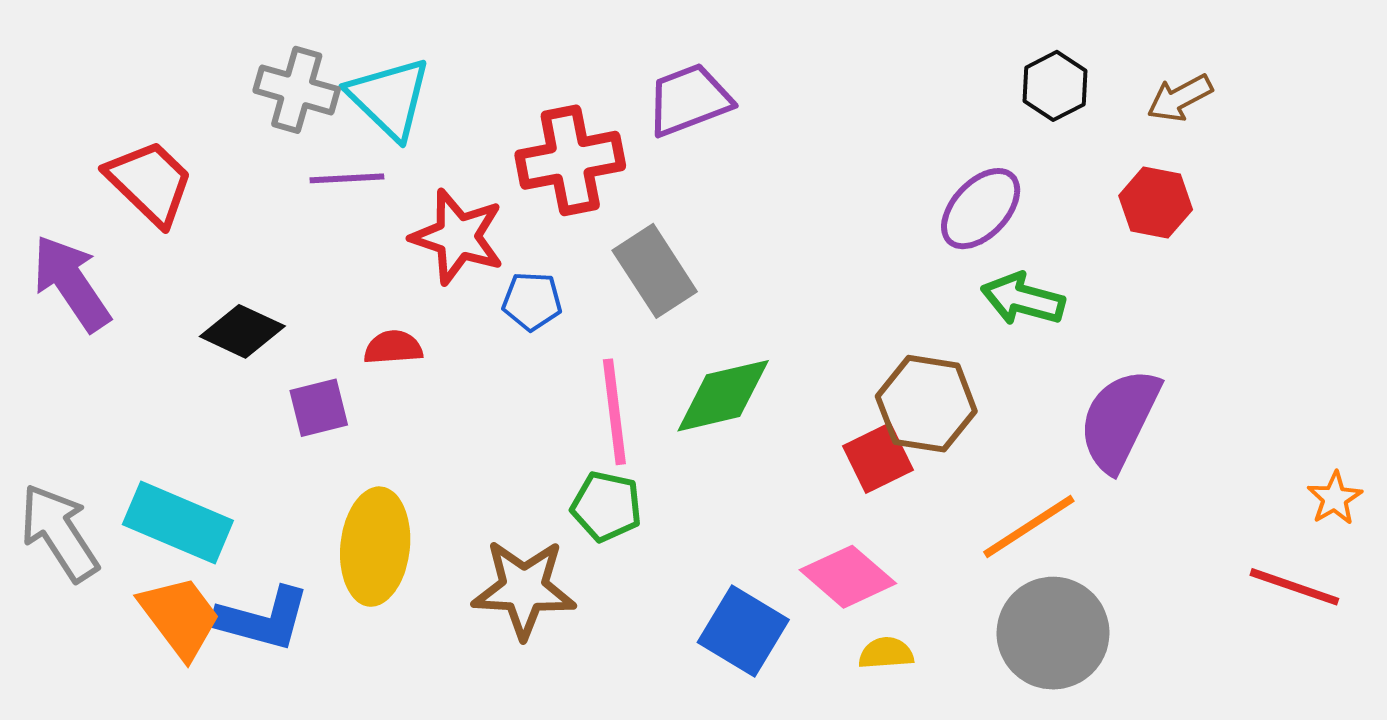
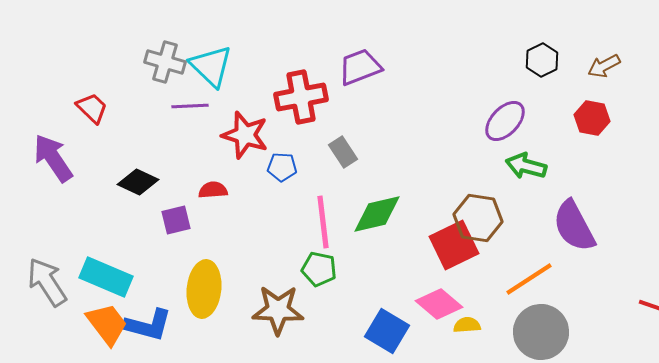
red trapezoid: (150, 182) -> (92, 108), size x0.7
gray rectangle: (655, 271) -> (343, 152), size x0.7
purple semicircle: (1119, 420) -> (574, 226), turned -54
red square: (878, 458) -> (454, 245), size x1.4
yellow semicircle: (886, 653) -> (467, 325), moved

